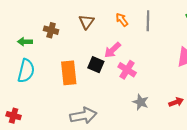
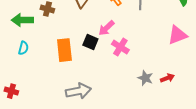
green arrow: (25, 42) -> (22, 20), size x1.5
cyan semicircle: (26, 71) -> (23, 48), size x0.6
gray star: (141, 102) -> (145, 78), moved

